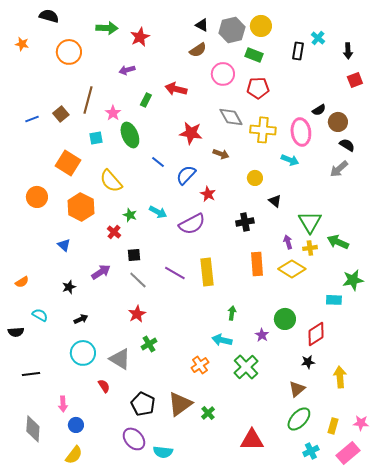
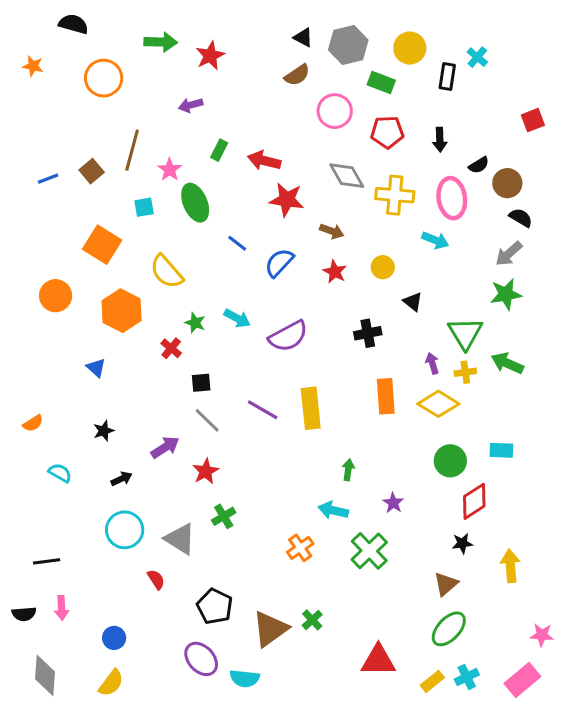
yellow circle: (261, 26) -> (410, 48), moved
black arrow: (348, 51) -> (440, 140), moved
red arrow: (176, 89) -> (264, 161), moved
red star: (208, 194) -> (335, 272), moved
purple arrow: (101, 272) -> (165, 447), moved
green star: (353, 280) -> (506, 294), moved
green circle: (285, 319) -> (450, 461), moved
black semicircle: (16, 332) -> (24, 614), moved
pink arrow: (63, 404) -> (62, 608), moved
brown triangle: (180, 404) -> (270, 629), moved
yellow rectangle: (333, 426) -> (432, 681), moved, turned 35
gray diamond: (33, 429) -> (45, 675), moved

